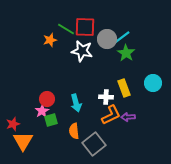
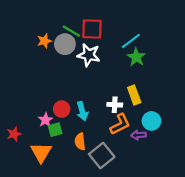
gray circle: (107, 39) -> (65, 44), moved
orange star: (50, 40) -> (44, 41), moved
cyan circle: (153, 83) -> (151, 121), moved
red circle: (47, 99) -> (62, 109), moved
purple arrow: (128, 117) -> (138, 135), moved
orange triangle: (23, 141) -> (41, 152), moved

